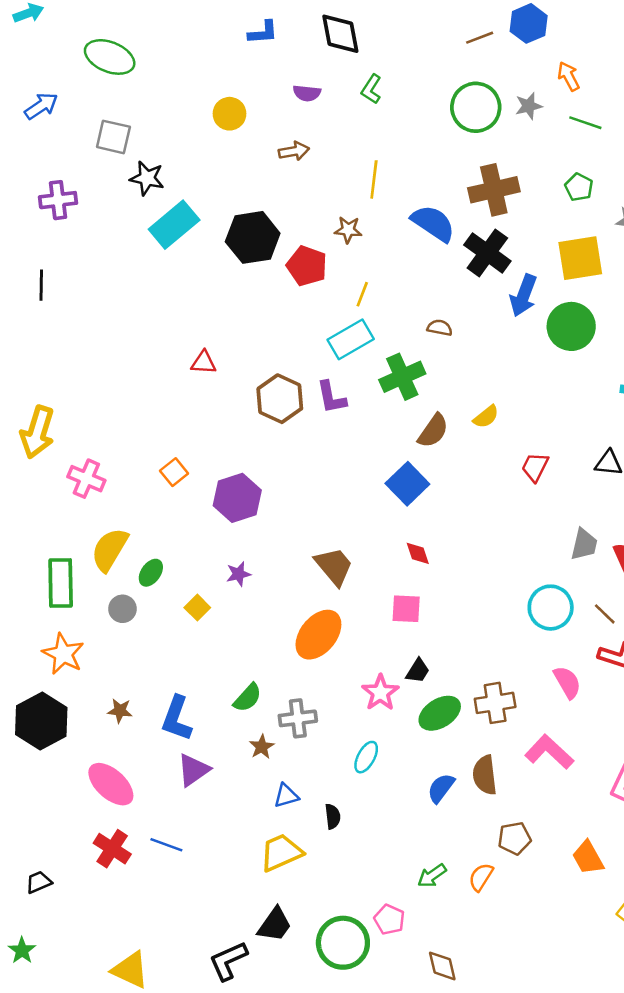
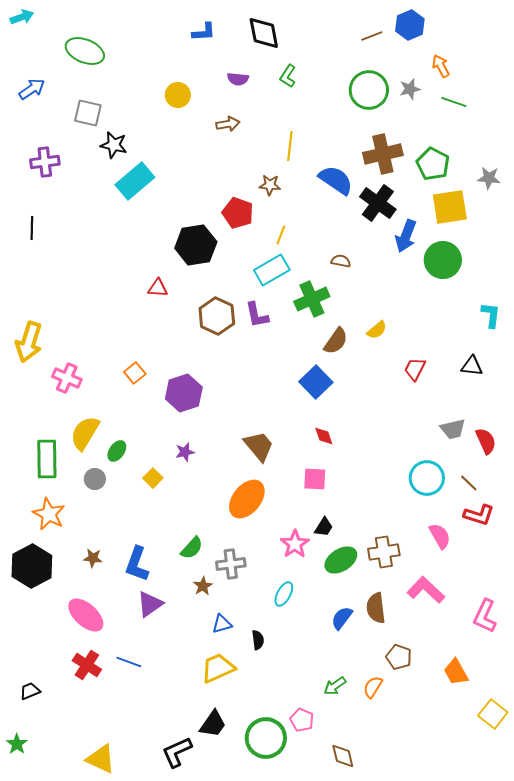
green pentagon: (579, 187) -> (433, 164), moved, size x1.5
black hexagon: (253, 237) -> (196, 245), moved
gray trapezoid: (584, 544) -> (453, 429), turned 64
brown pentagon: (514, 838) -> (399, 657), turned 30

